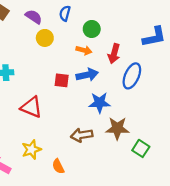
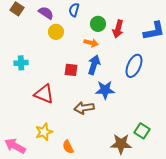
red arrow: (114, 54) -> (118, 29), moved
blue arrow: (87, 75) -> (94, 65), turned -60
brown star: (117, 128) -> (121, 144), moved
brown arrow: (82, 135) -> (84, 108), moved

